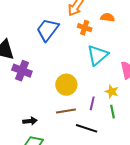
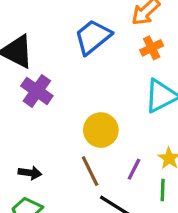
orange cross: (85, 28) -> (152, 48), turned 32
brown line: (66, 111) -> (90, 171), turned 60

